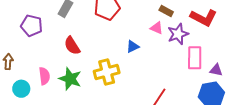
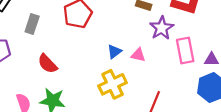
pink triangle: (157, 28) -> (138, 55), moved
yellow cross: (107, 72) -> (113, 84), moved

